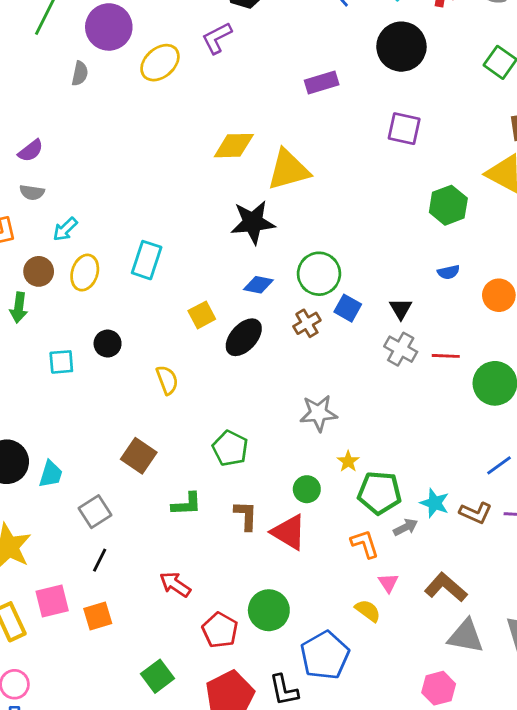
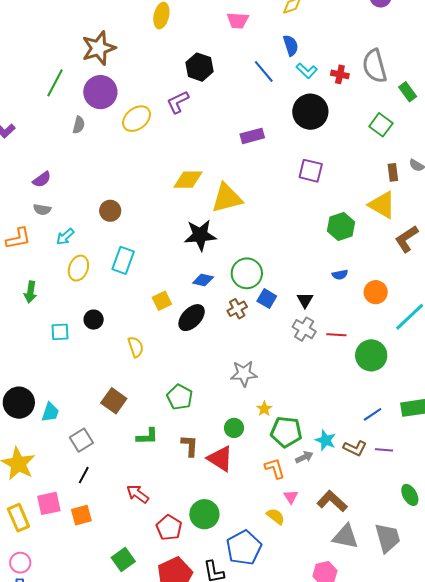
brown circle: (39, 271) -> (110, 211), moved

